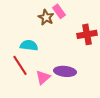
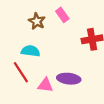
brown star: (46, 17) -> (37, 21), moved
pink triangle: (43, 77) -> (45, 85), turned 49

